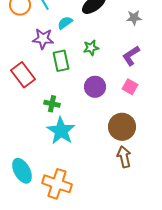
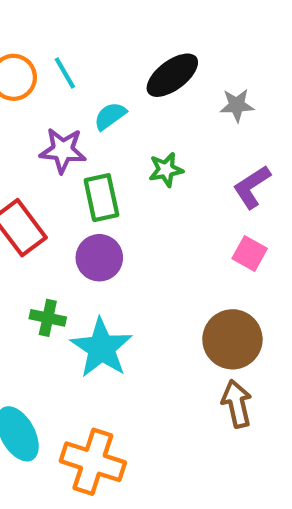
gray star: (134, 18) -> (237, 105), moved
purple circle: (95, 87) -> (99, 258), moved
green cross: (52, 104) -> (48, 318), moved

